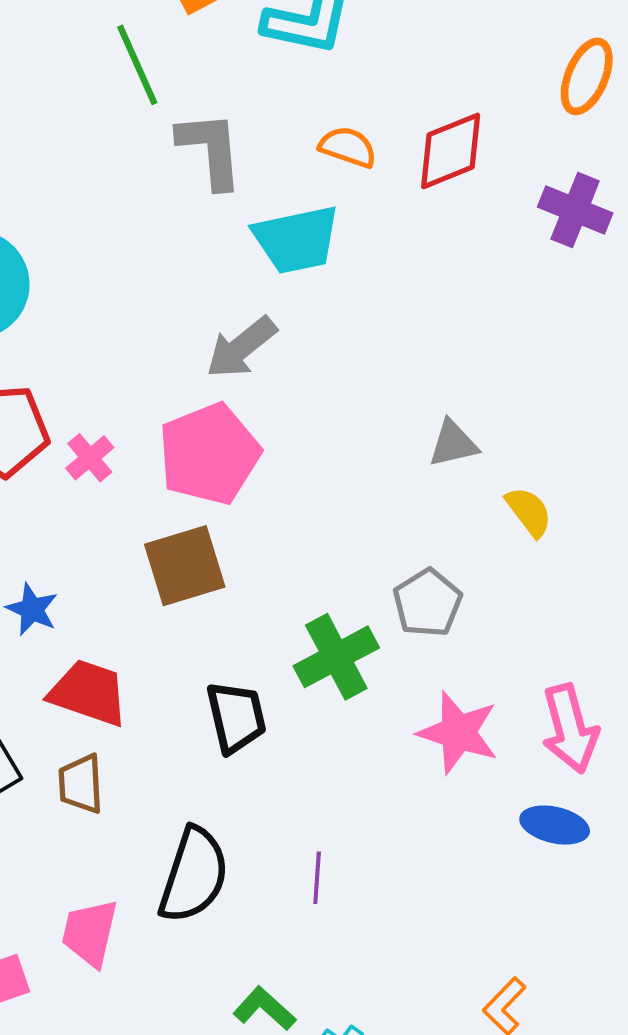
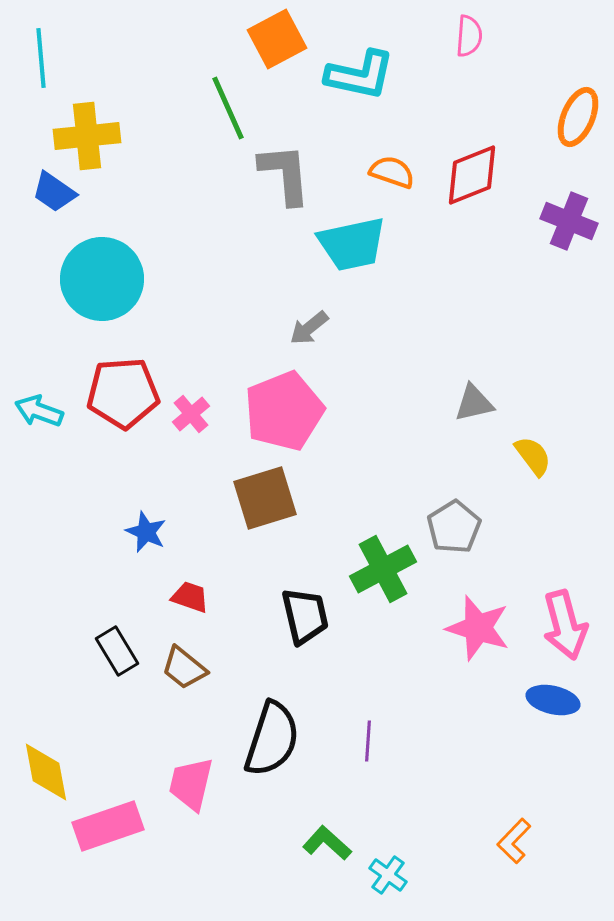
gray arrow: (241, 347) -> (309, 328), size x0.7
red trapezoid: (88, 693) -> (190, 597), size x0.6
brown trapezoid: (81, 784) -> (184, 668), turned -48

